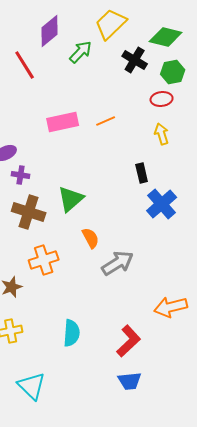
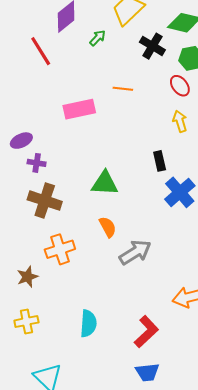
green arrow: (81, 52) -> (98, 38), size x0.7
red ellipse: (162, 99) -> (180, 86), turned 60
orange line: (106, 121) -> (123, 89), moved, turned 30
green triangle: (71, 199) -> (105, 183), moved, turned 44

